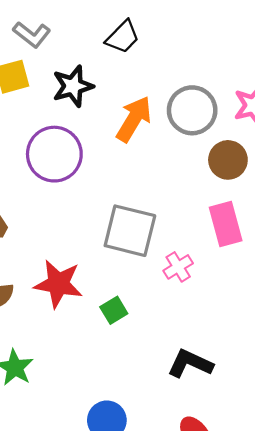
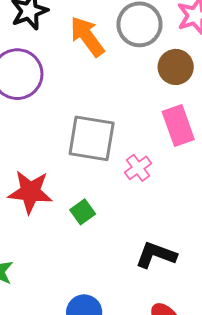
orange arrow: (134, 119) -> (87, 37), turned -63

